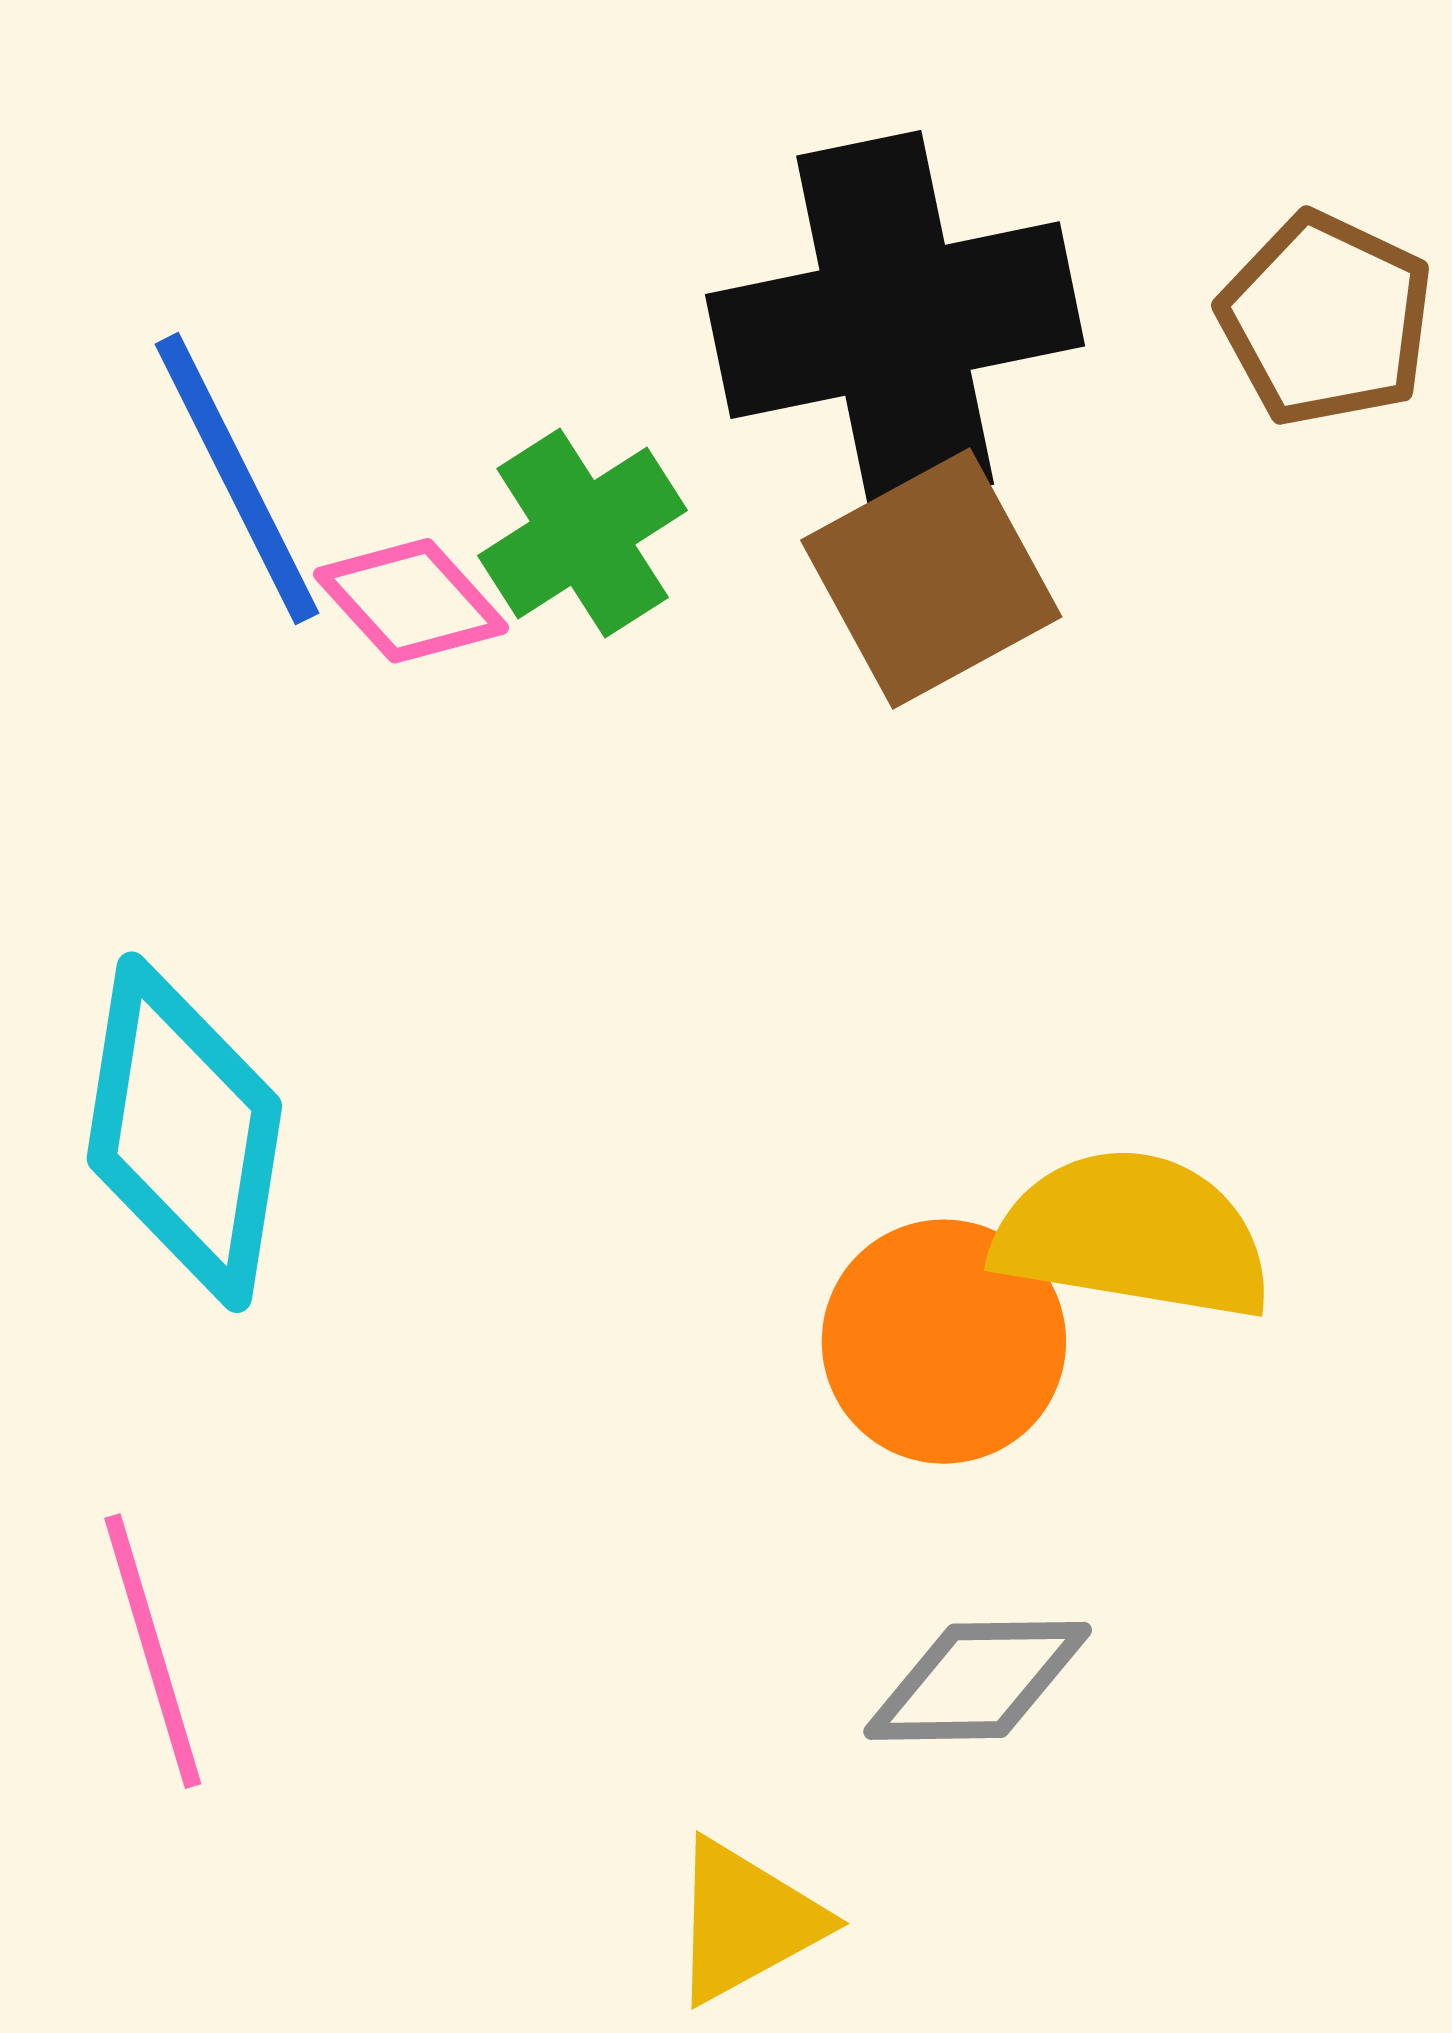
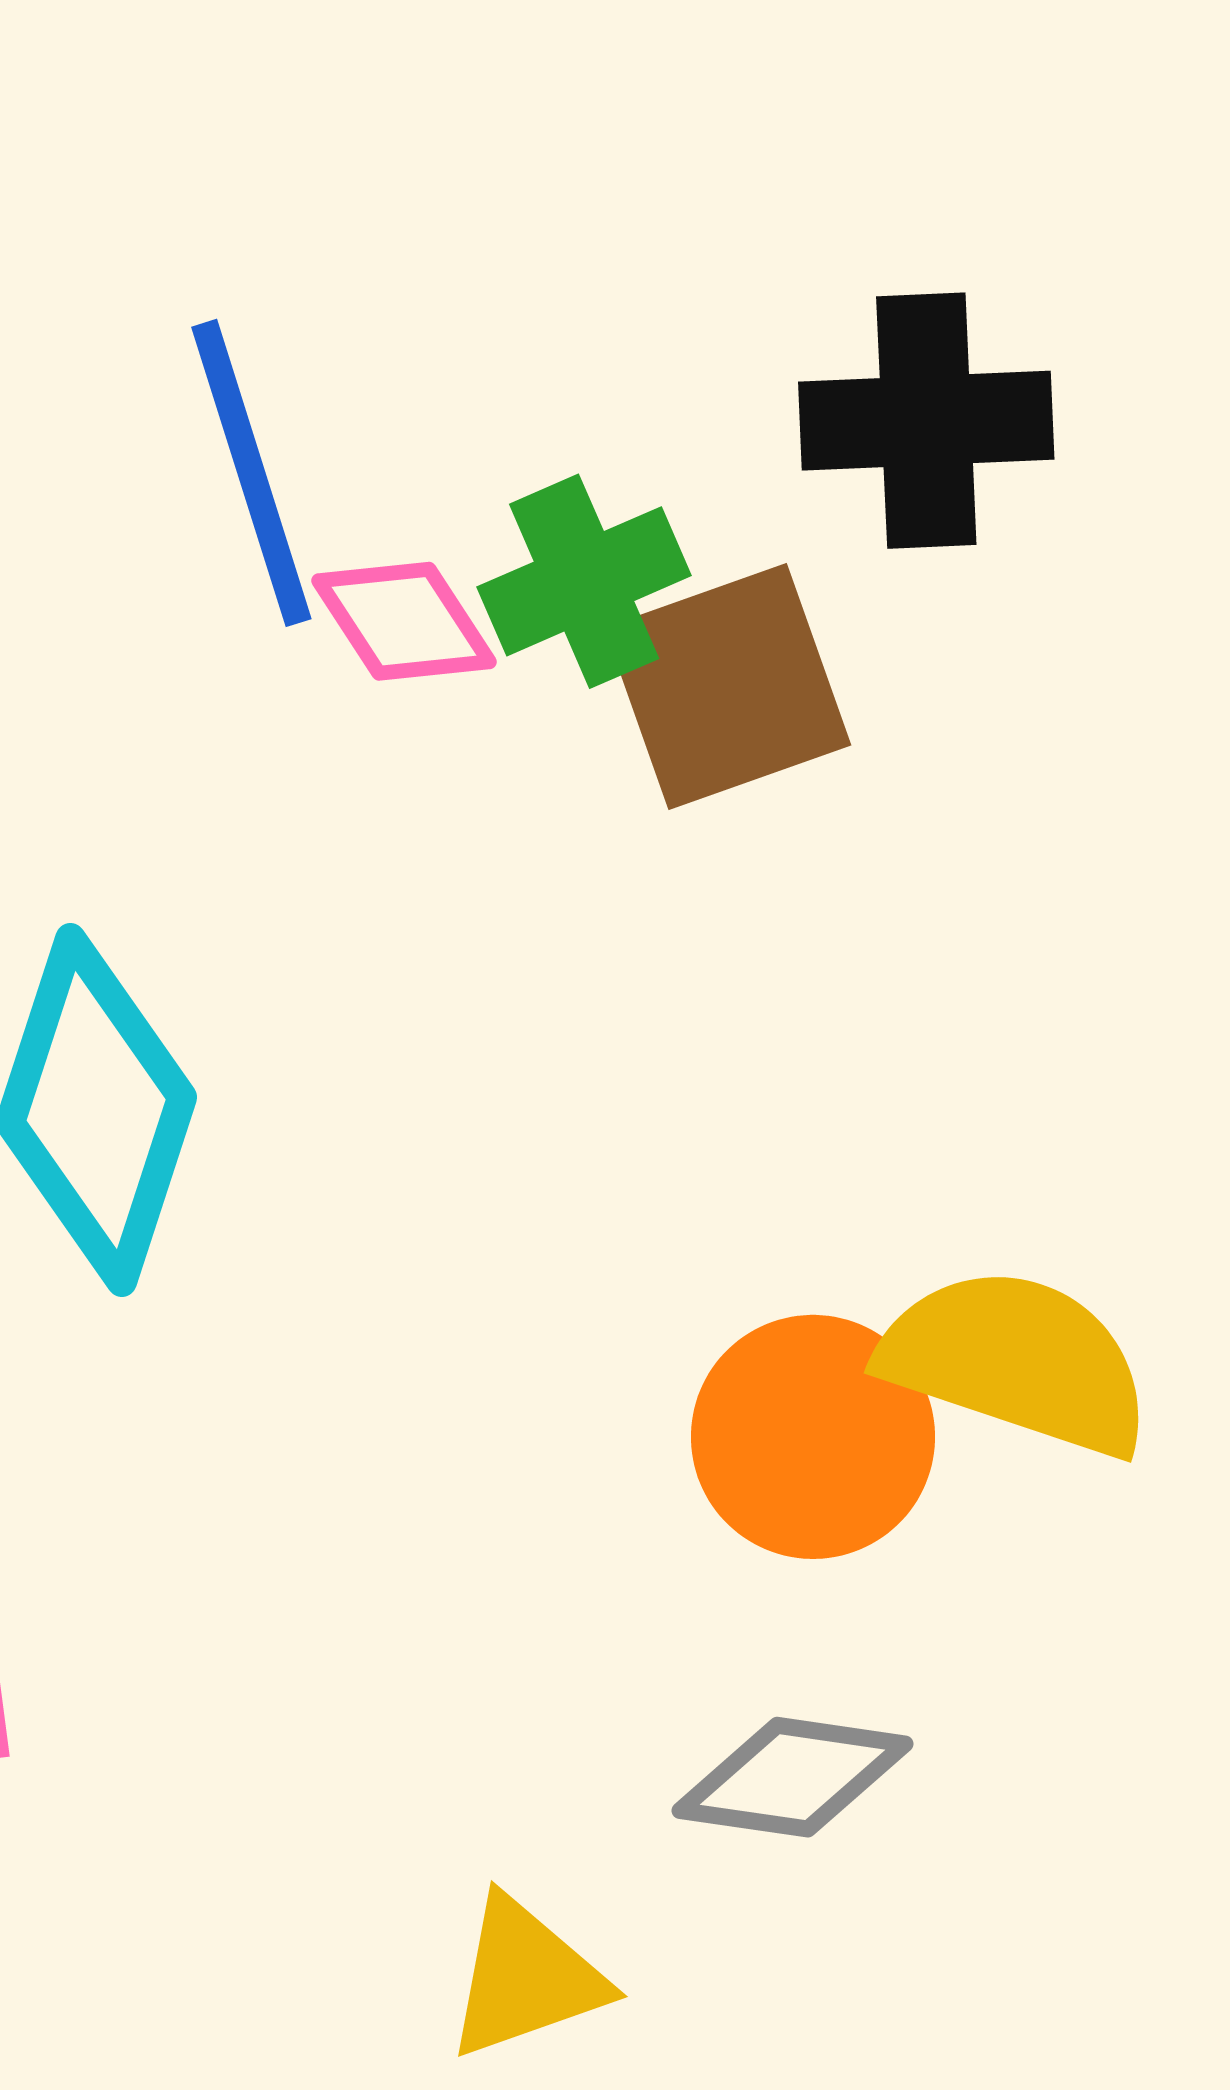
black cross: (895, 320) -> (926, 421), size x0.7
brown square: (931, 578) -> (728, 687), moved

